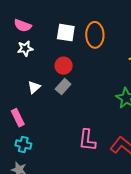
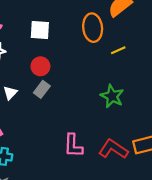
orange ellipse: (95, 35) -> (93, 28), moved

